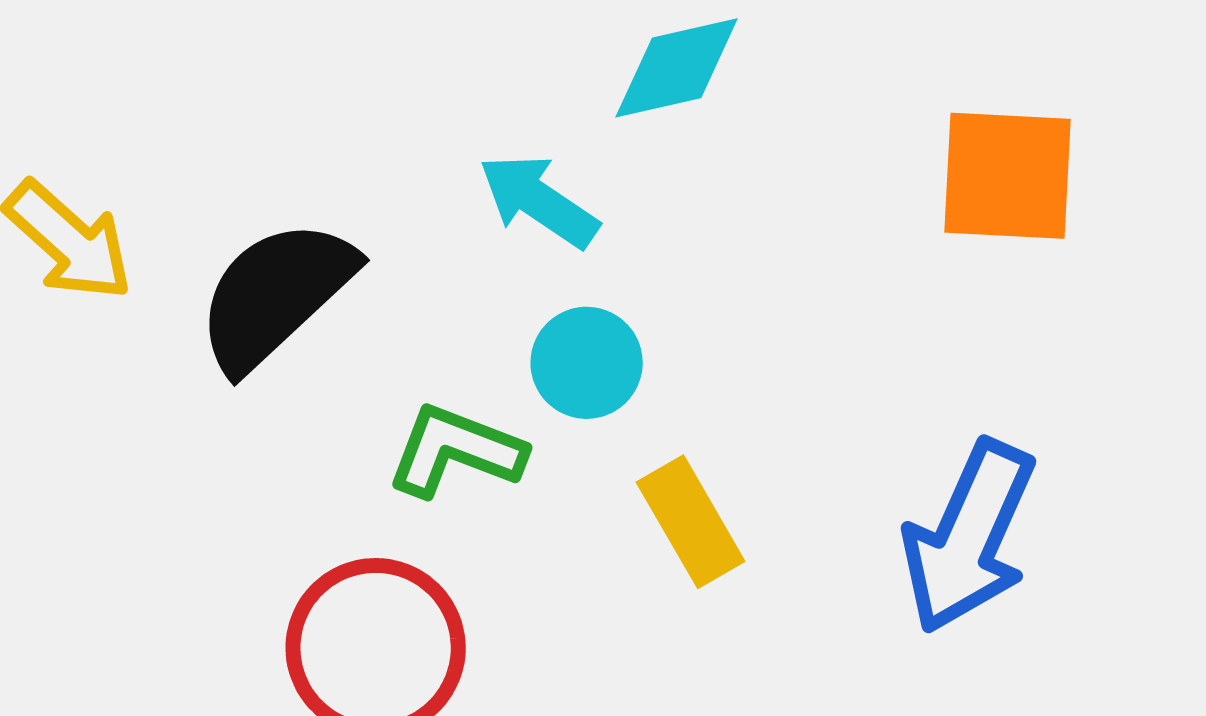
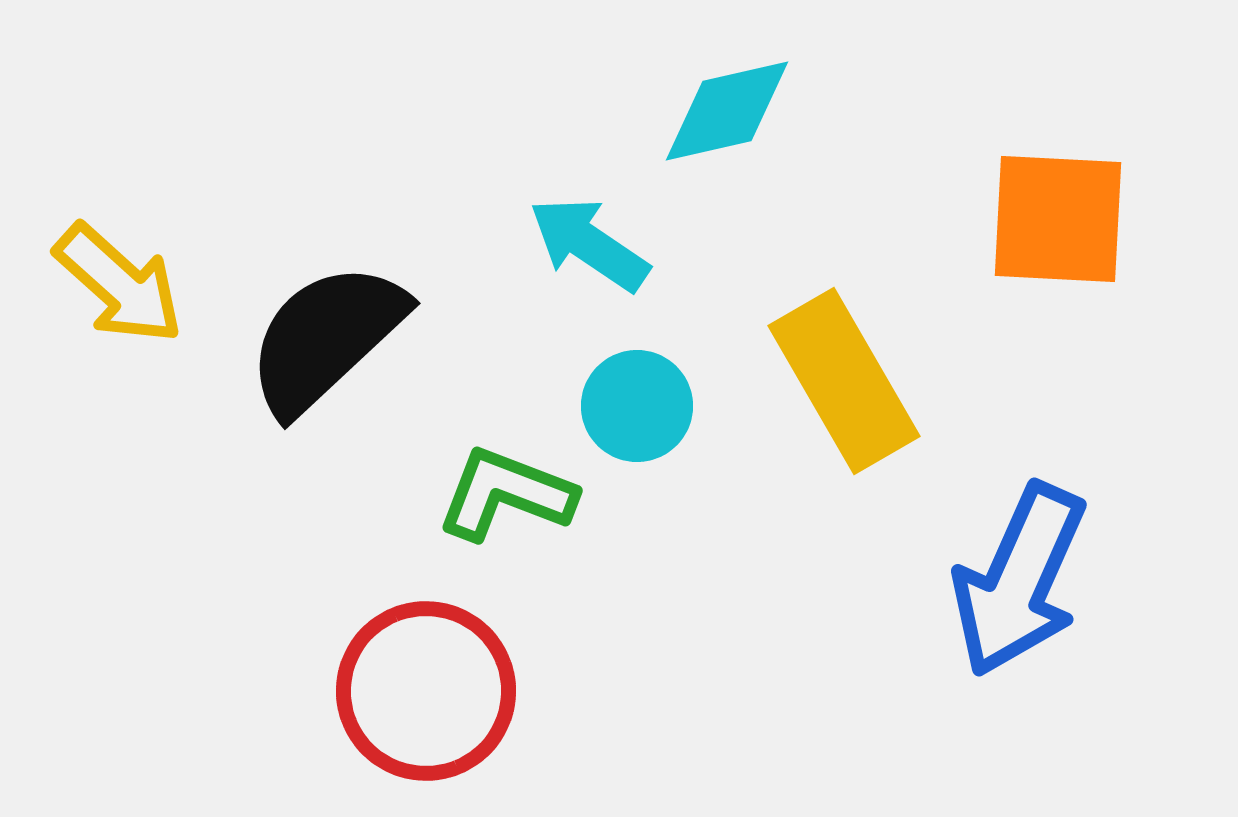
yellow rectangle: (691, 522) -> (844, 381), moved, size x1.4

